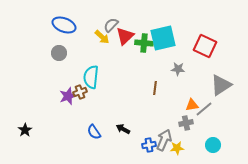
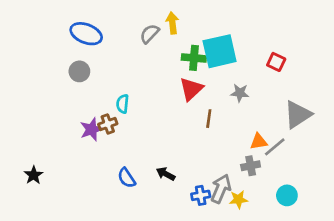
red triangle: (125, 36) -> (191, 89), moved
yellow arrow: (102, 37) -> (172, 23), moved, turned -140
red square: (205, 46) -> (276, 62), size x0.6
cyan semicircle: (91, 77) -> (123, 104), size x0.6

